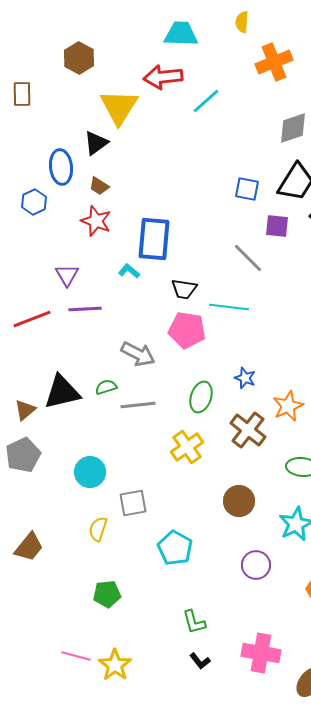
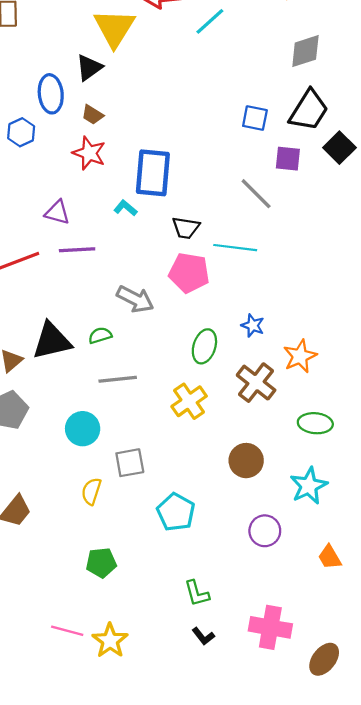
purple triangle: (67, 275) -> (57, 212), turned -45
gray line: (138, 405) -> (118, 379), moved

